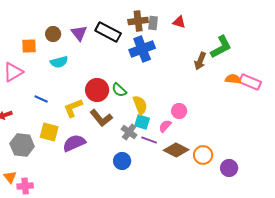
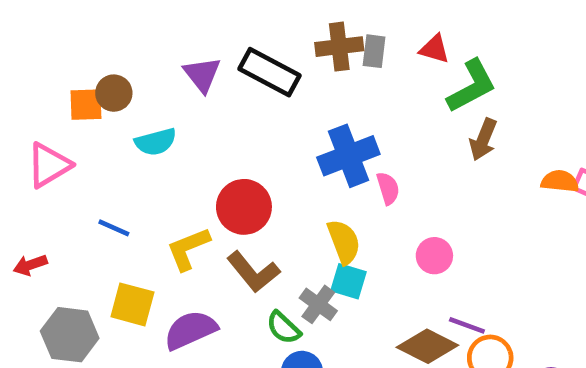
brown circle: (53, 34) -> (114, 93), moved
green L-shape: (221, 47) -> (472, 86), moved
blue cross: (142, 49) -> (348, 156), moved
green semicircle: (119, 90) -> (283, 328), moved
pink semicircle: (165, 126) -> (388, 188), moved, turned 120
purple line: (149, 140) -> (467, 325), moved

